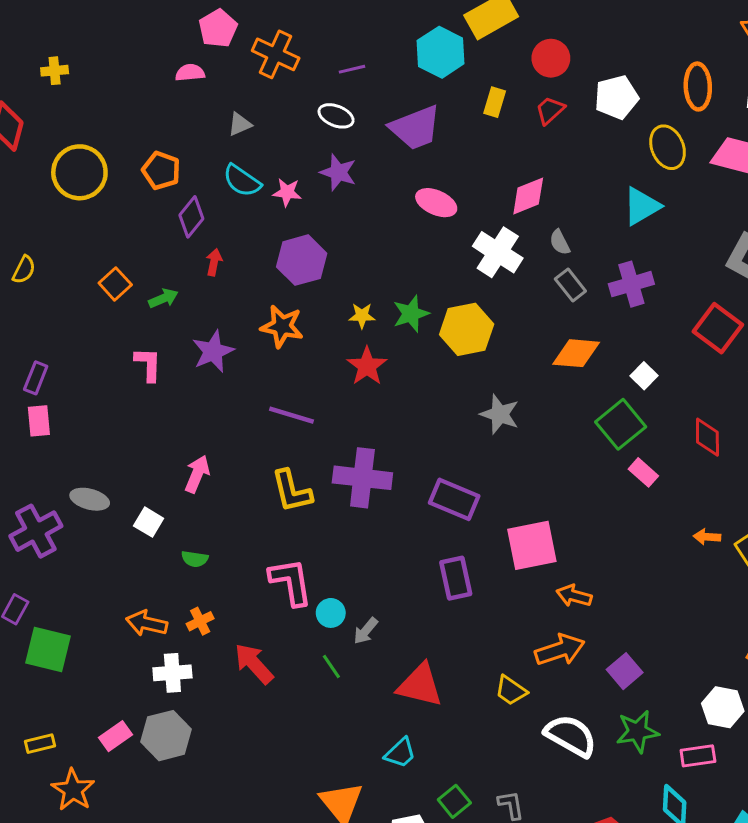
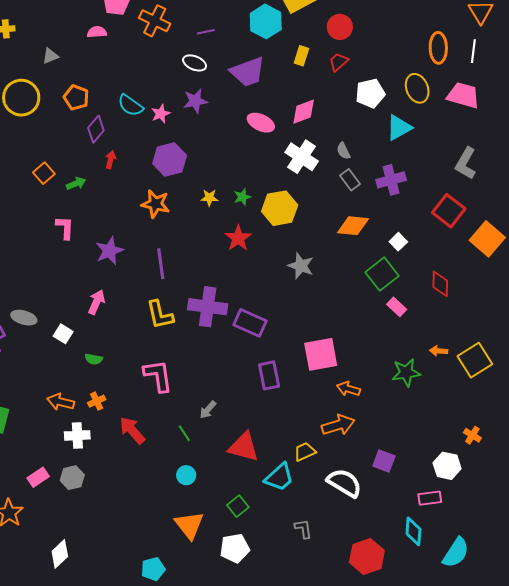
white pentagon: (616, 97) -> (370, 93), moved
gray triangle: (240, 124) -> (50, 56), moved
purple star: (338, 172) -> (195, 101), turned -30
pink star: (287, 192) -> (161, 114), turned -30
pink diamond: (528, 196) -> (304, 112), moved
green star: (411, 314) -> (242, 197), size x0.7
purple star: (213, 351) -> (109, 251), moved
red star: (367, 366) -> (238, 238), moved
purple line: (292, 415) -> (161, 264), turned 64
purple rectangle: (454, 499) -> (250, 323), moved
cyan circle: (331, 613) -> (186, 475), moved
purple square: (625, 671) -> (384, 461), moved, turned -30
yellow trapezoid: (511, 691) -> (305, 452), turned 120
green star: (637, 732) -> (406, 373), moved
gray hexagon: (166, 736) -> (72, 478), size x0.7
cyan trapezoid: (400, 753) -> (279, 477), moved, size x1.4
green square: (454, 801) -> (238, 506), moved

